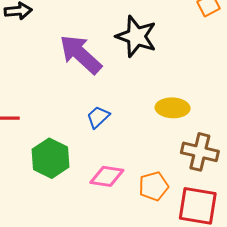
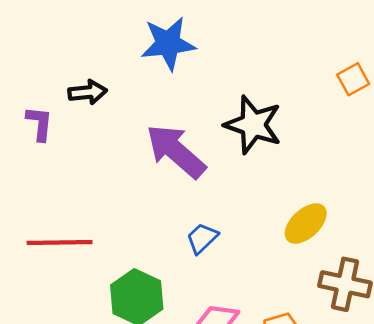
yellow ellipse: (173, 108) -> (306, 223), turned -44

